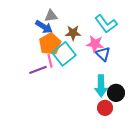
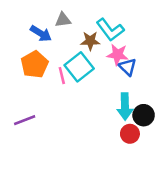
cyan L-shape: (106, 24) -> (110, 30), moved
blue arrow: (44, 27) -> (41, 33), moved
orange pentagon: (50, 44) -> (35, 64), moved
purple line: (38, 70) -> (25, 120), moved

